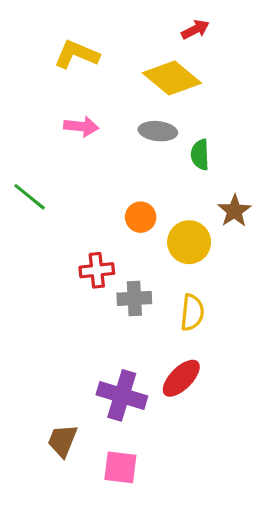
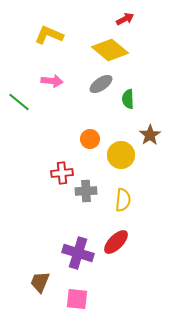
gray ellipse: (158, 131) -> (101, 84), turned -40
green line: (30, 197) -> (19, 102), moved

